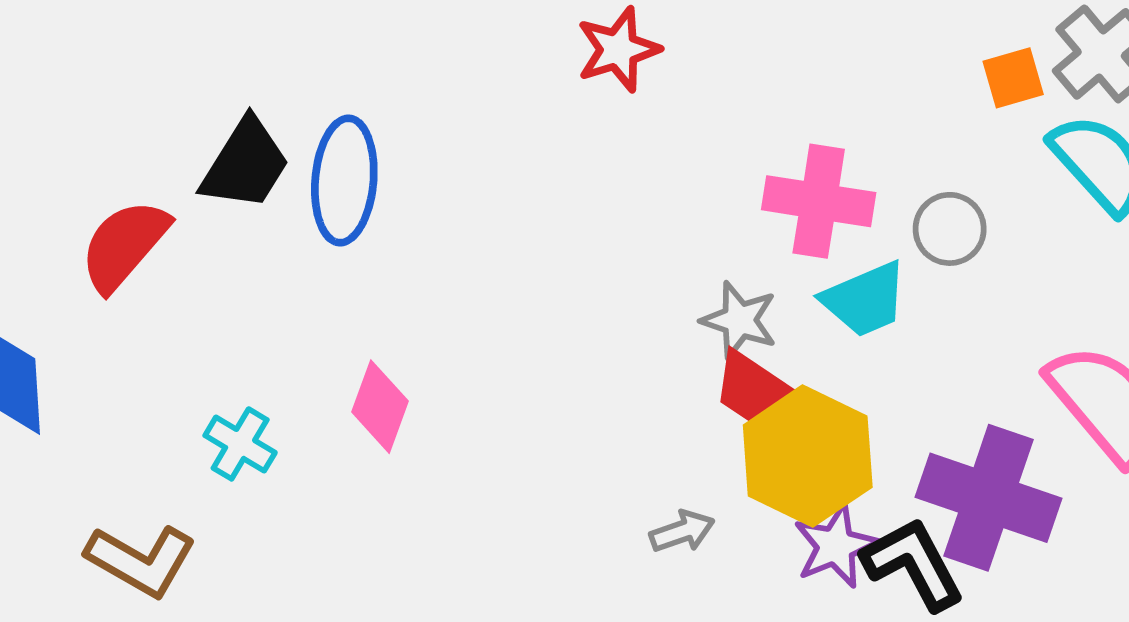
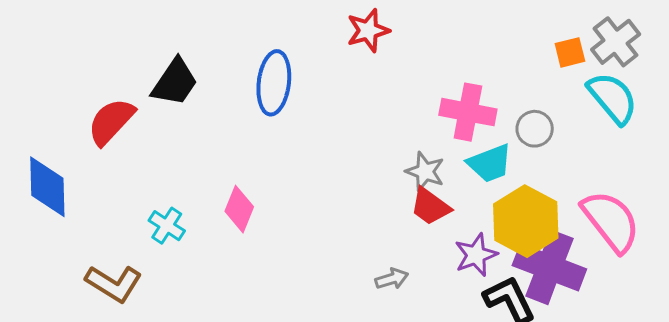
blue ellipse: (344, 181) -> (274, 83), moved
yellow hexagon: (808, 456) -> (526, 221), moved
purple star: (836, 546) -> (476, 255), moved

